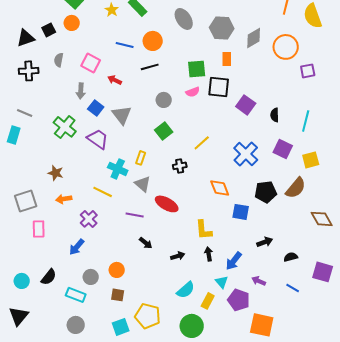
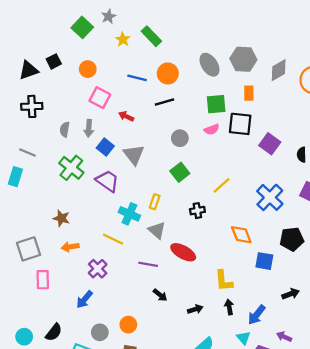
gray ellipse: (184, 19) -> (209, 65), moved
orange circle: (72, 23) -> (88, 69), moved
gray semicircle: (59, 60) -> (65, 129), moved

